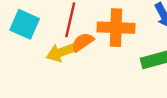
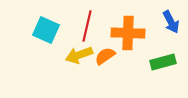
orange semicircle: (83, 42) -> (105, 56), moved

